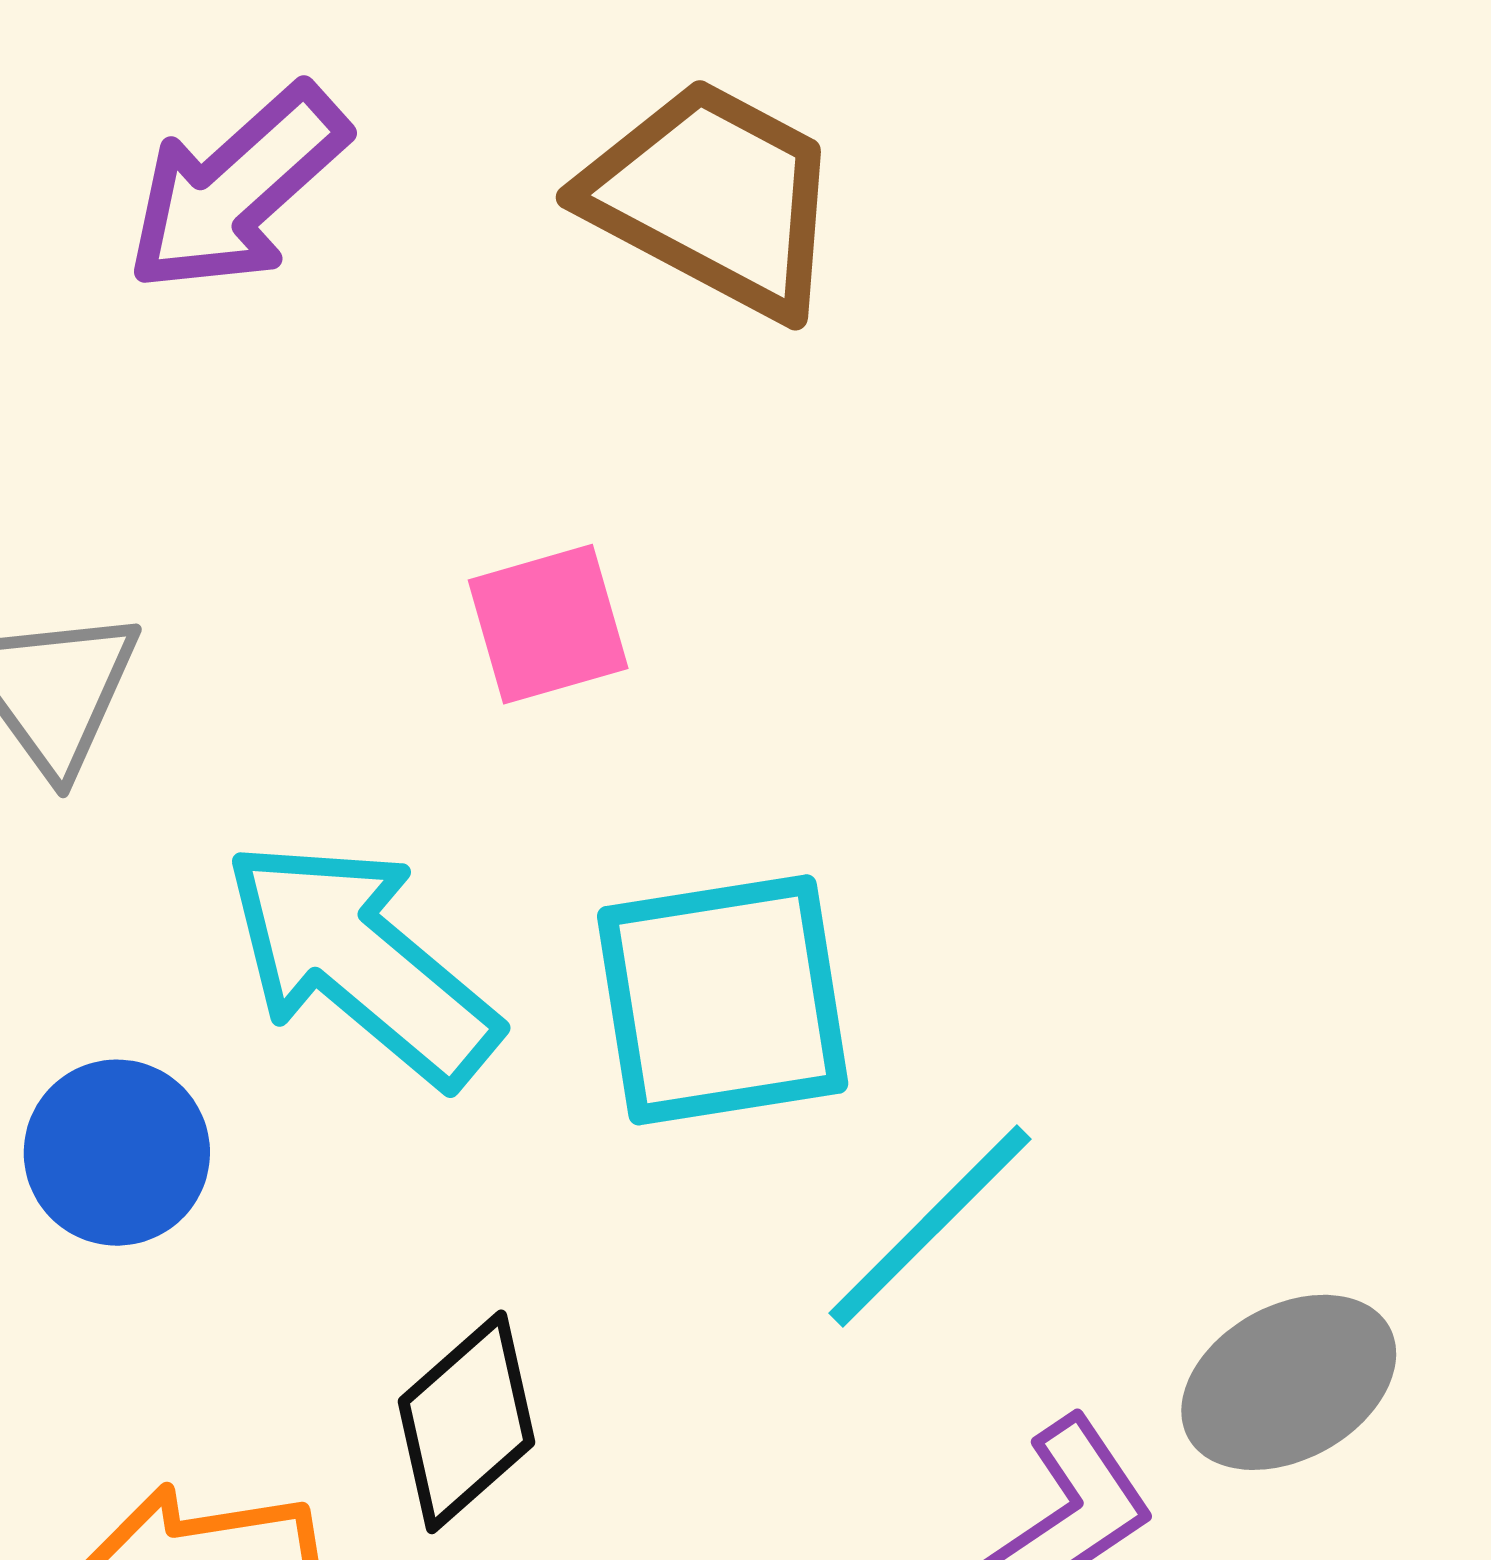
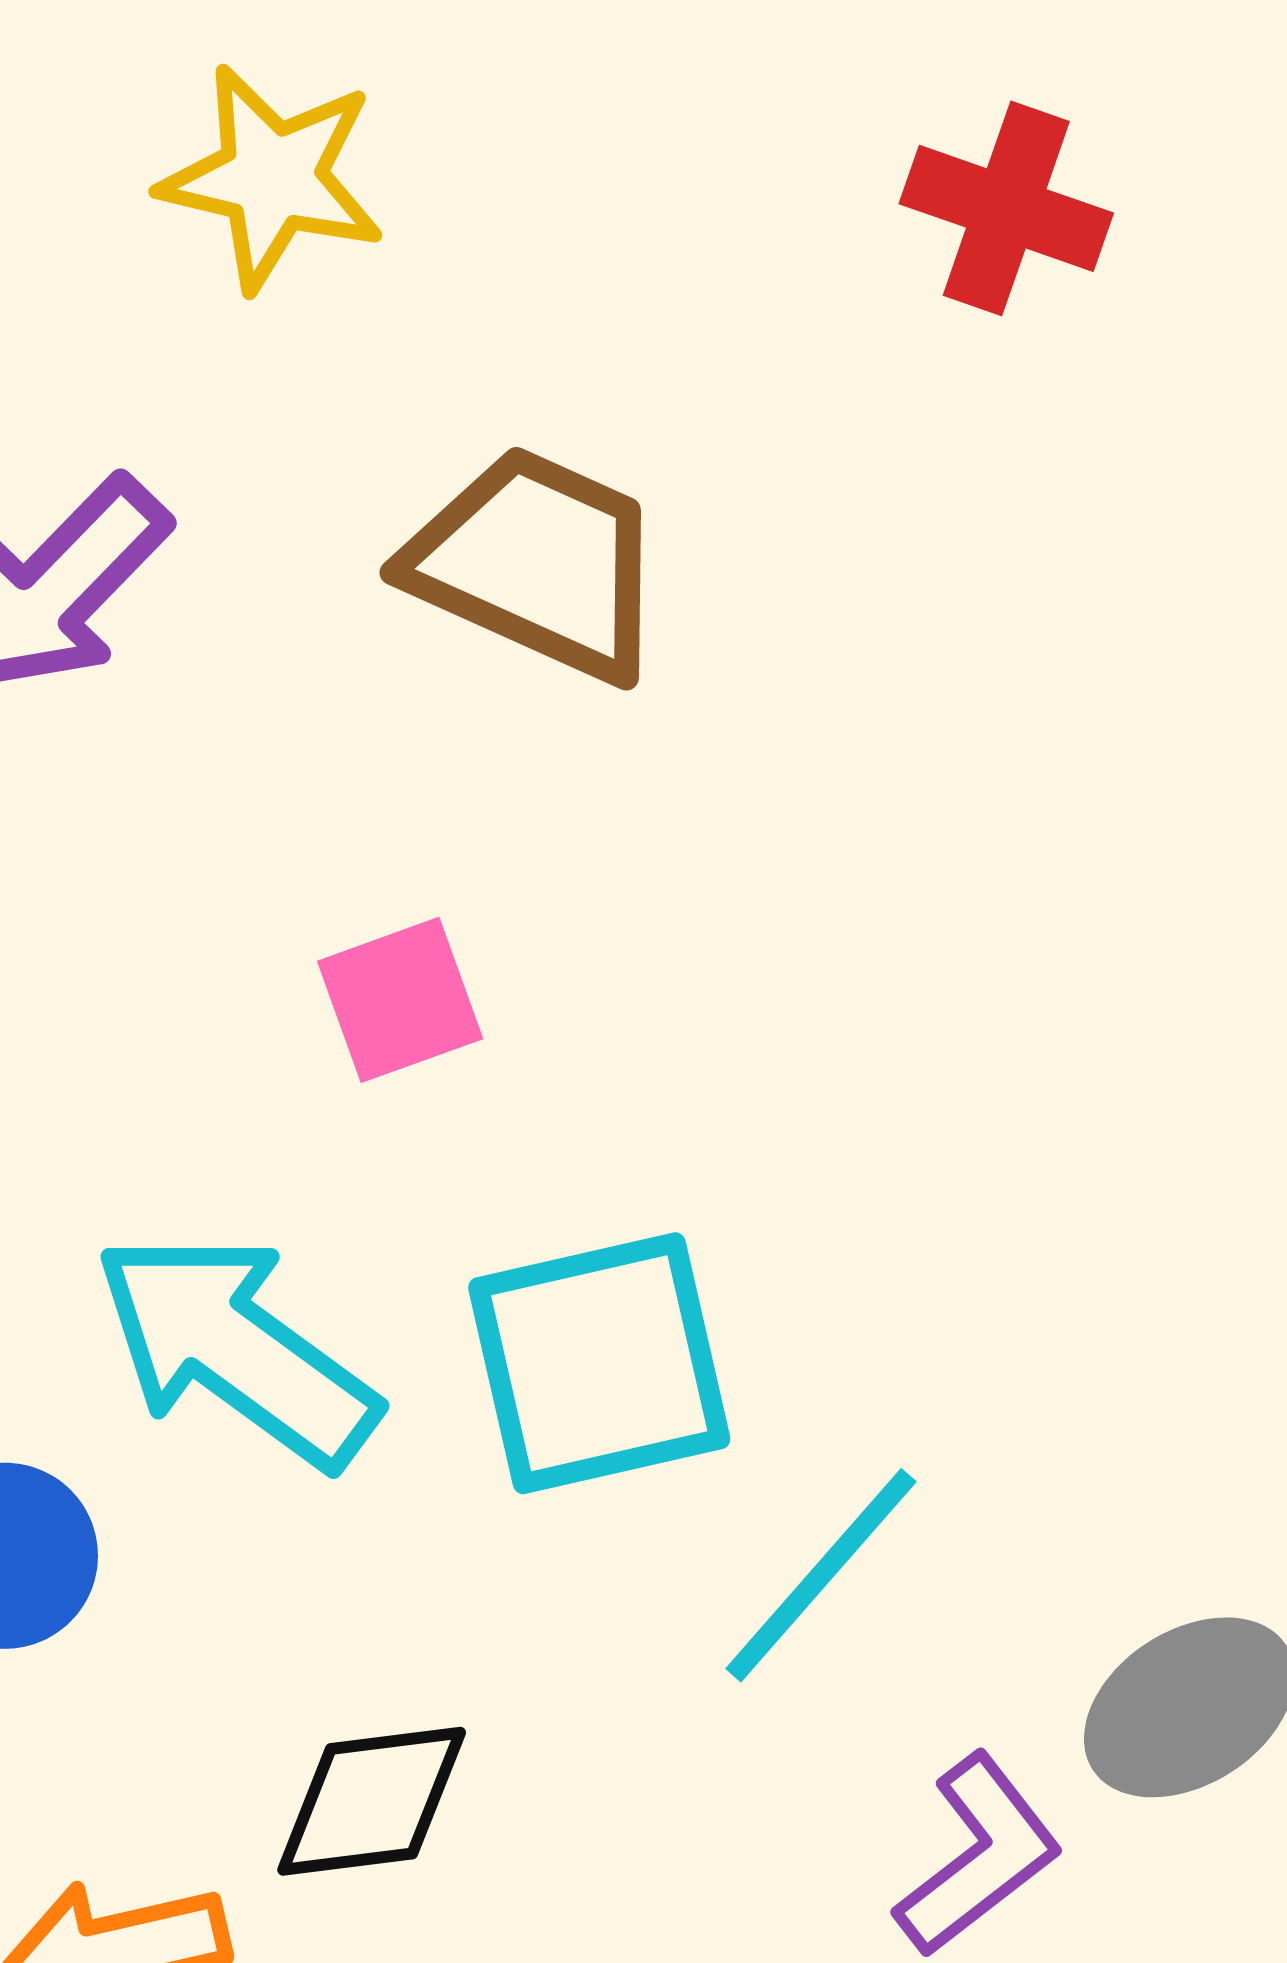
black diamond: (467, 1422) -> (372, 1801), turned 38

